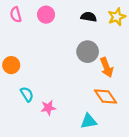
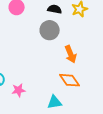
gray circle: (88, 52) -> (50, 30), moved

